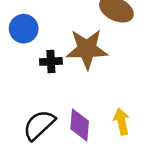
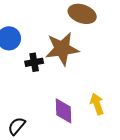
black semicircle: (39, 125) -> (17, 126), moved, size x0.7

